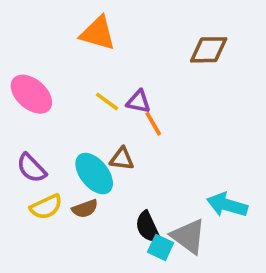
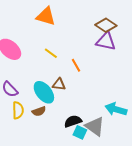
brown diamond: (209, 50) -> (106, 25), turned 35
purple triangle: (138, 102) -> (106, 41), moved, size x1.5
yellow semicircle: (46, 207) -> (18, 110), turned -66
black semicircle: (148, 227) -> (73, 121), turned 96

